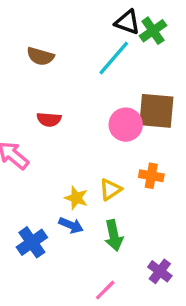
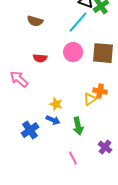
pink circle: (126, 125) -> (73, 52), moved
yellow triangle: (110, 189) -> (90, 99), moved
pink line: (105, 290) -> (73, 158), turned -72

